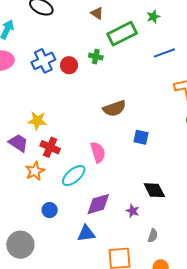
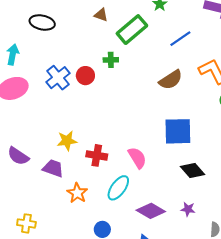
brown semicircle: (114, 108) -> (171, 80), moved
blue square: (141, 137) -> (178, 131), size x1.8
red cross: (50, 147) -> (97, 155), moved
black diamond: (154, 190) -> (192, 171), moved
purple diamond: (98, 204) -> (151, 211), turned 60

